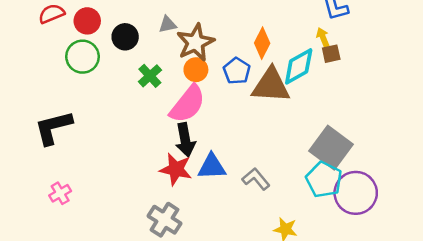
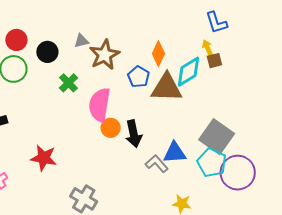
orange circle: (196, 70) -> (111, 128), moved
pink semicircle: (188, 104) -> (100, 105), turned 152
black arrow: (185, 140) -> (134, 134), moved
blue triangle: (212, 167) -> (175, 153), moved
red star: (176, 169) -> (44, 158), moved

